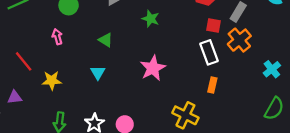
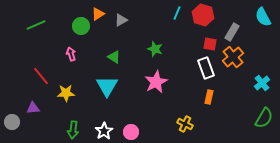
green star: (151, 19) -> (155, 49), moved
cyan triangle: (98, 73) -> (107, 86), size x1.6
yellow cross: (185, 115) -> (185, 124), size x0.7

